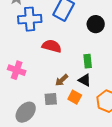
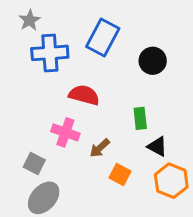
pink cross: (17, 70) -> (65, 132), moved
black triangle: (85, 80) -> (157, 146), moved
gray square: (51, 99) -> (34, 164), moved, turned 32

